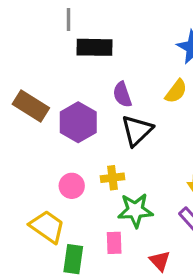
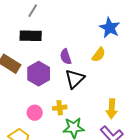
gray line: (68, 20) -> (33, 11), turned 32
black rectangle: (95, 47) -> (31, 36), moved

